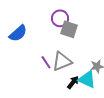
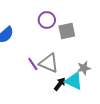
gray square: (69, 29) -> (67, 31), moved, turned -30
gray triangle: (62, 61) -> (49, 63), turned 45

